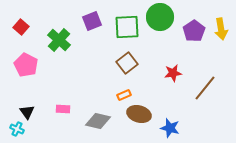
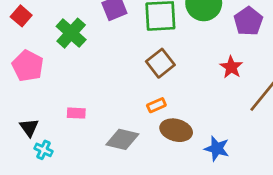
red star: (173, 73) -> (231, 67), moved, turned -30
pink rectangle: (63, 109) -> (76, 113), moved
cyan cross: (17, 129) -> (44, 150), moved

